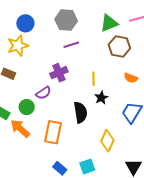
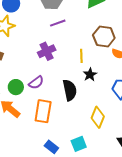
brown hexagon: (119, 46) -> (104, 37), moved
purple semicircle: (43, 93) -> (36, 83), moved

